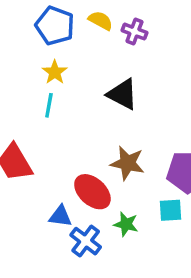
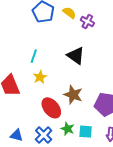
yellow star: (55, 72) -> (40, 77), moved
cyan square: (170, 210) -> (86, 132), moved
blue triangle: (60, 216) -> (17, 135), moved

